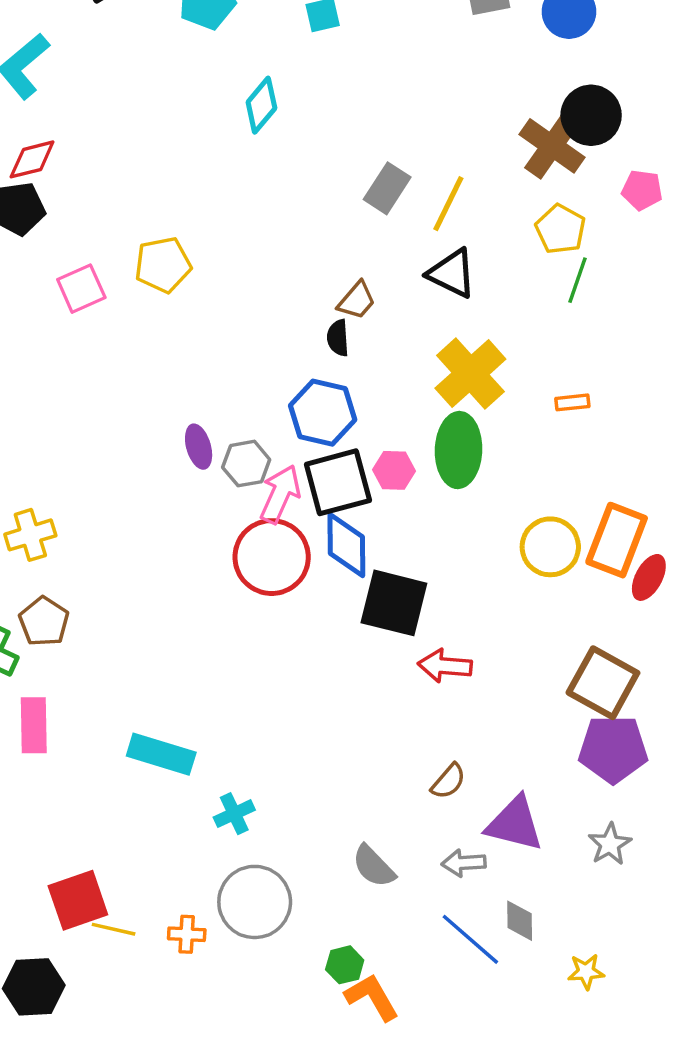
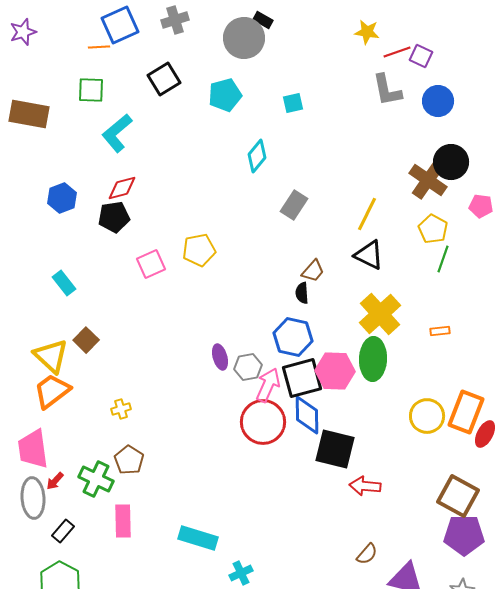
gray rectangle: (387, 188) -> (294, 205), moved
pink hexagon: (394, 470) -> (335, 371), size x1.6
yellow cross: (30, 535) -> (121, 409), size x0.7

